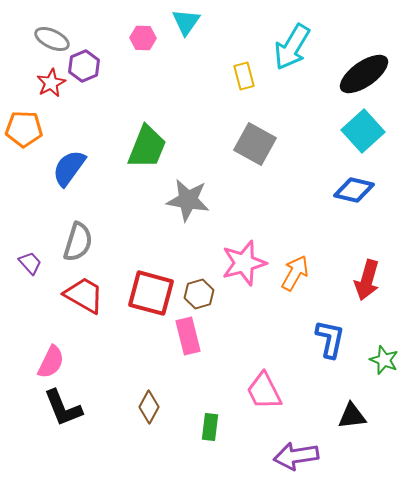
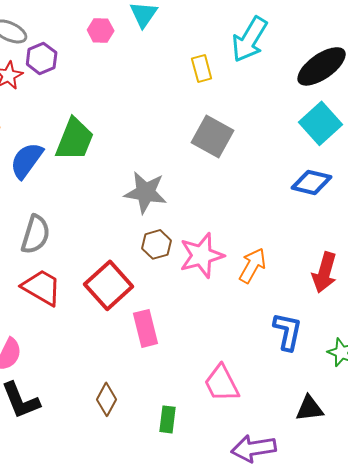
green trapezoid: (147, 147) -> (75, 139), moved
red square: (151, 293) -> (109, 285), turned 33
brown hexagon: (199, 294) -> (157, 244), moved

